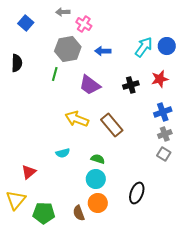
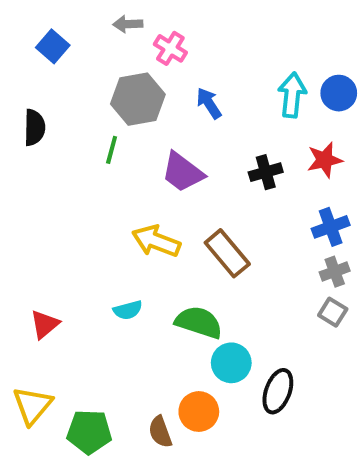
cyan arrow: (144, 47) -> (292, 95), turned -30
blue arrow: (103, 51) -> (209, 103), turned 56
green semicircle: (98, 159) -> (199, 322), size x1.6
red triangle: (29, 172) -> (45, 324), moved
cyan circle: (96, 179) -> (231, 363), moved

